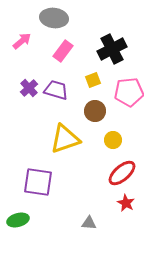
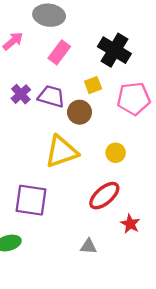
black cross: (112, 49) -> (114, 50), turned -32
brown circle: (95, 111) -> (80, 112), moved
red ellipse: (122, 173) -> (104, 196), moved

